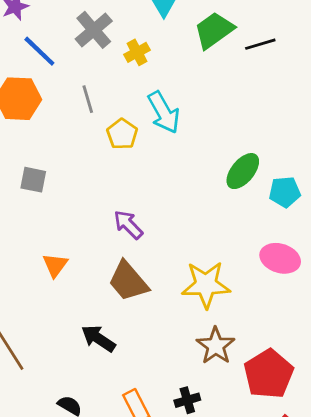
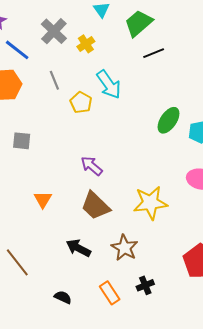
black line: (260, 44) -> (154, 53), moved
brown star: (216, 346) -> (125, 248), moved

